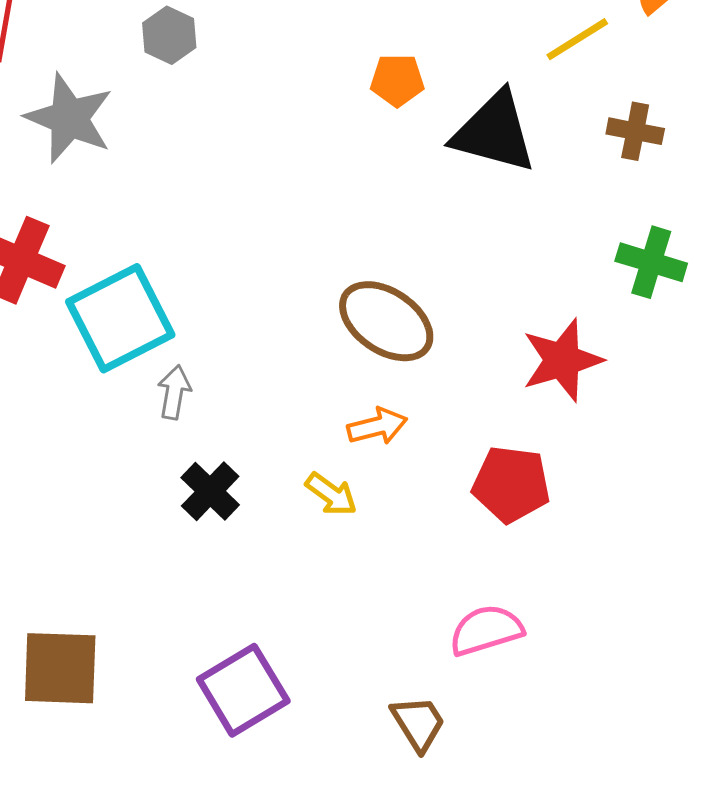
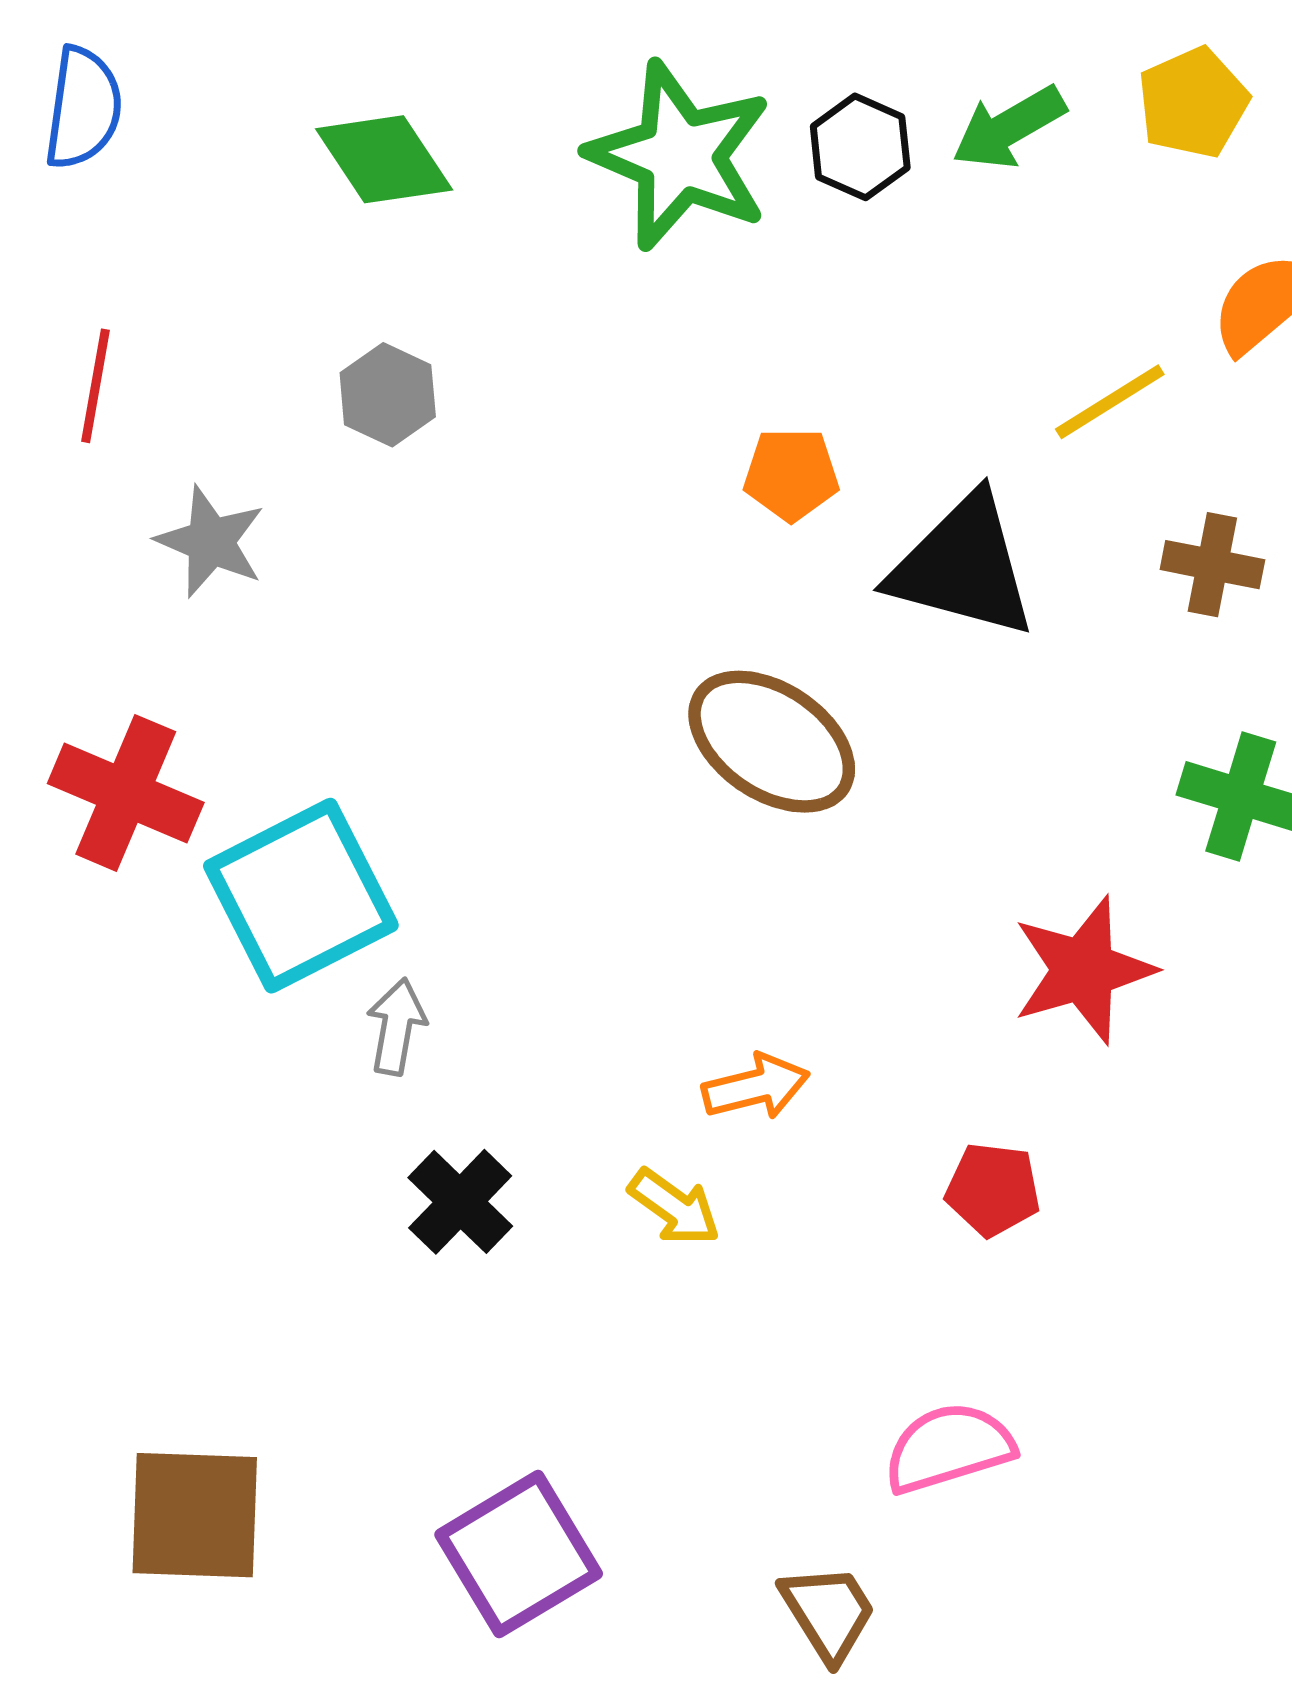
gray star: (69, 118) -> (211, 542), size x0.7
brown ellipse: (386, 321) -> (772, 742), moved
red pentagon: (511, 484) -> (993, 1189), size x0.7

